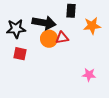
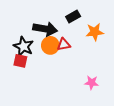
black rectangle: (71, 11) -> (73, 17), turned 56
black star: (16, 29) -> (23, 46), moved, turned 30

